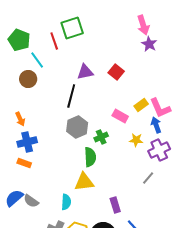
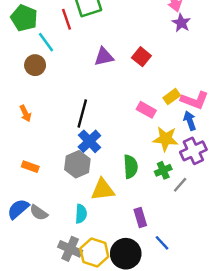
black line: (71, 96) -> (82, 113), moved
pink L-shape: (160, 108) -> (195, 100), turned -45
gray hexagon: (77, 127) -> (77, 164), moved
green cross: (101, 137) -> (163, 170), moved
yellow star: (136, 140) -> (166, 139), size x1.5
blue cross: (27, 142) -> (89, 141), moved, turned -30
green semicircle: (90, 157) -> (131, 167), moved

